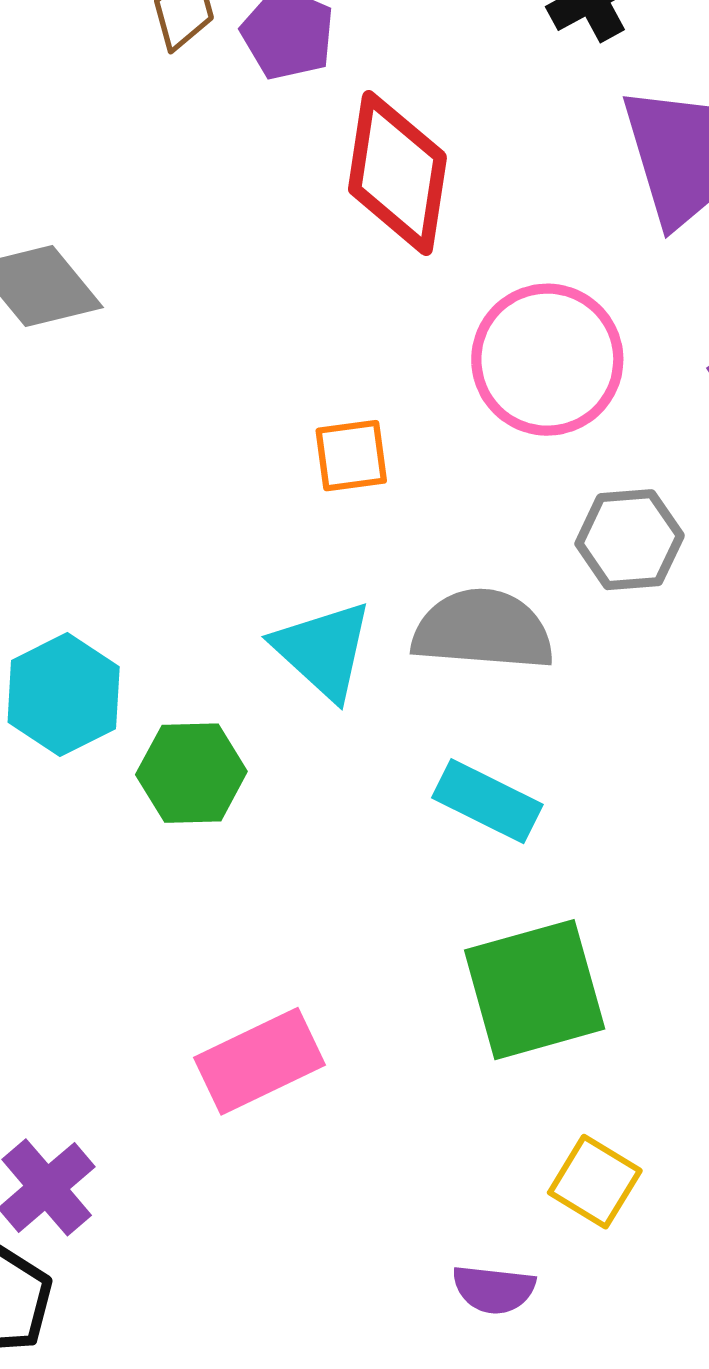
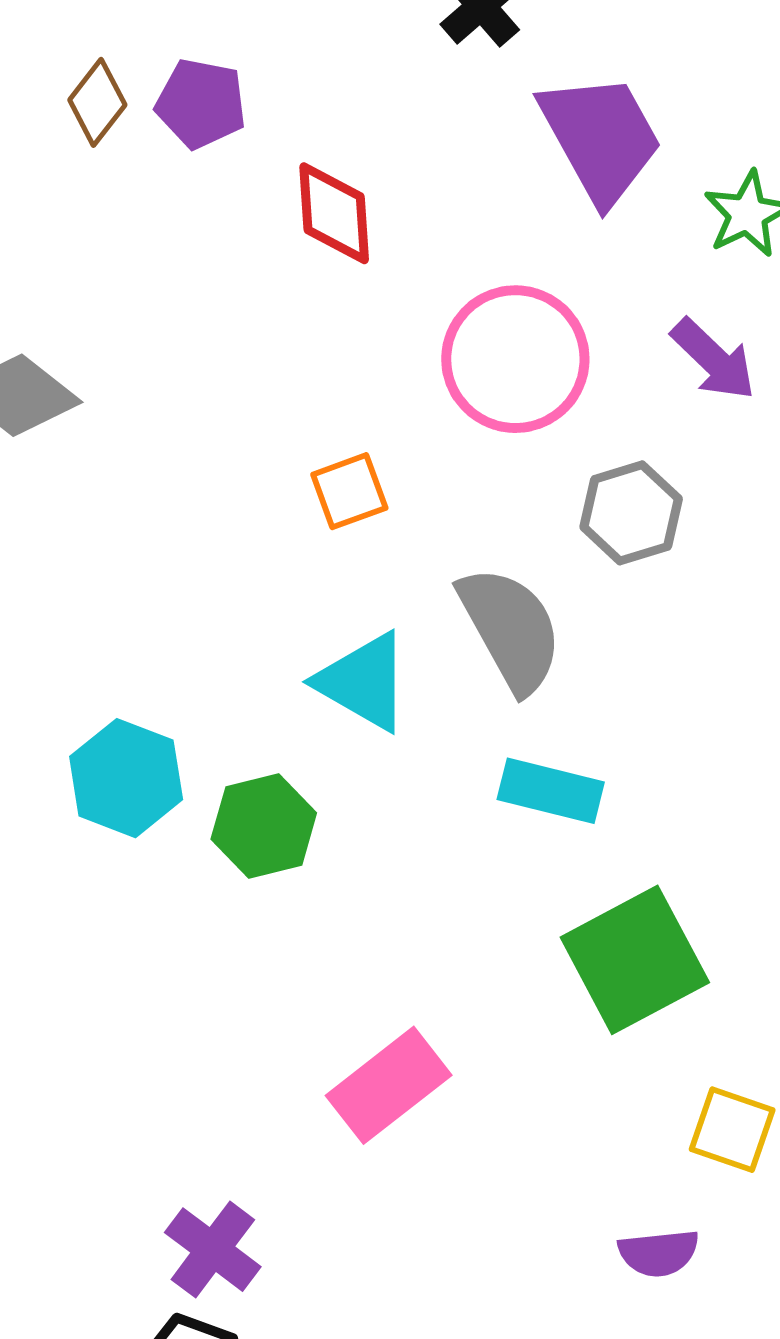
red diamond: (397, 173) -> (334, 213), size x0.7
gray semicircle: (483, 630) -> (511, 629), turned 69

